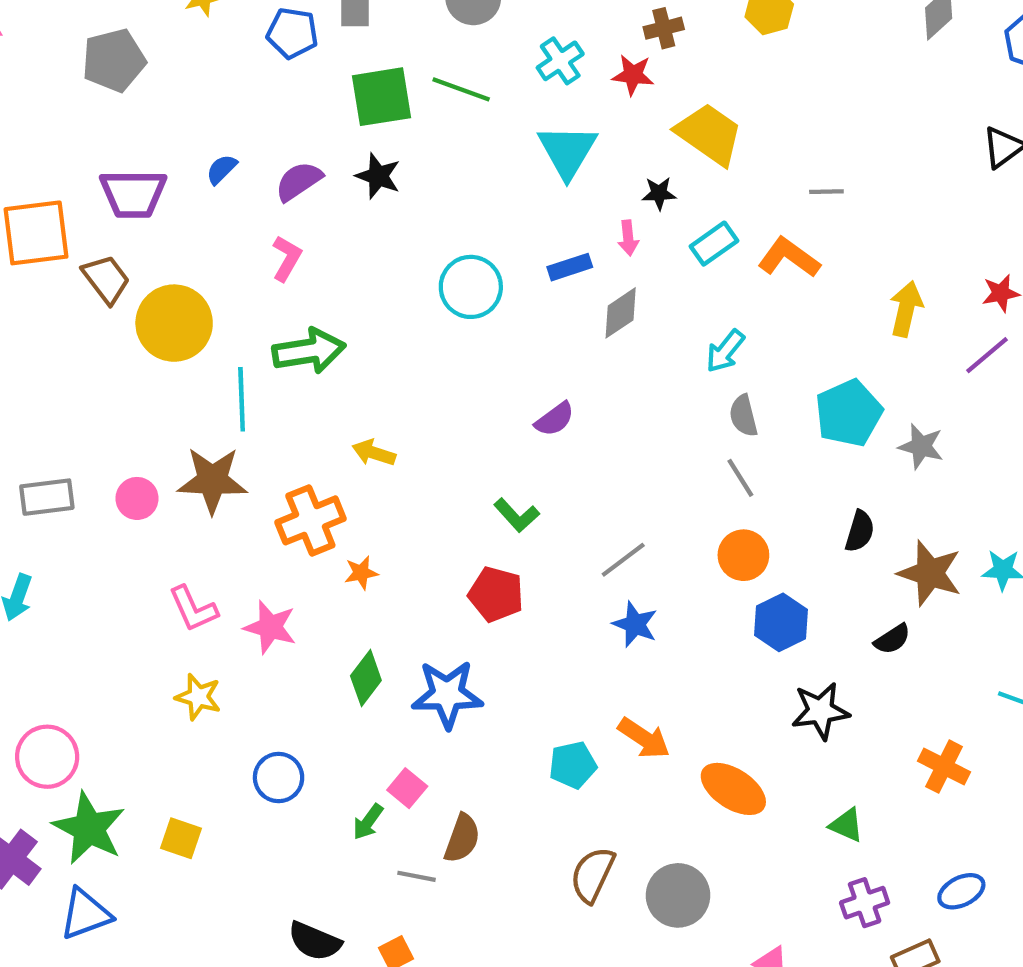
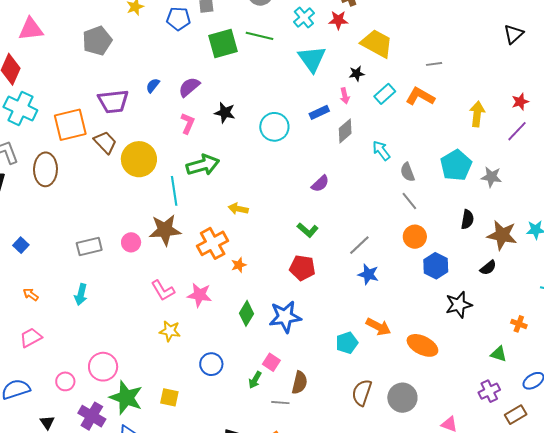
black star: (378, 176) -> (225, 113), moved
cyan arrow: (725, 351) -> (381, 151), moved, turned 110
orange cross: (944, 767) -> (519, 324), size x0.7
green triangle: (847, 825) -> (499, 354), moved

